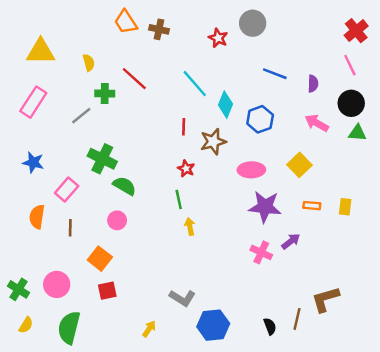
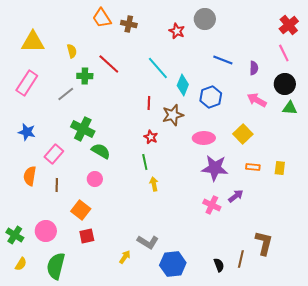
brown L-shape: (325, 299) -> (264, 243), turned 120
yellow arrow: (149, 329) -> (125, 257), moved

